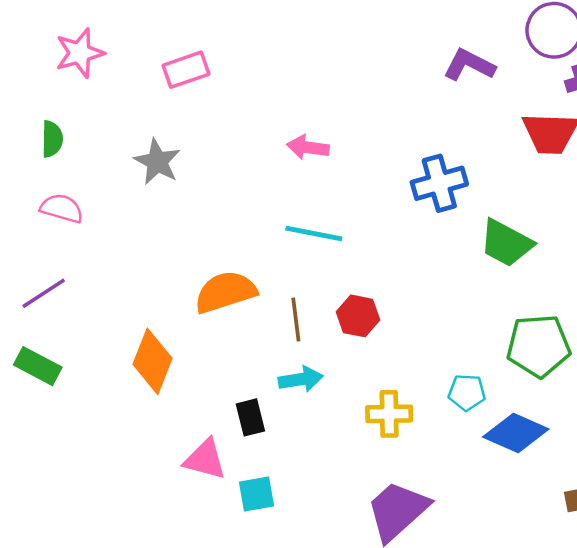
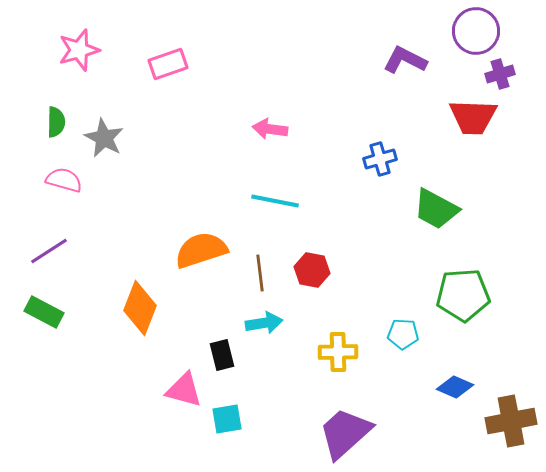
gray star: (157, 162) -> (104, 138), moved
blue cross: (439, 183) -> (380, 159), size x0.7
blue diamond: (516, 433) -> (455, 387), moved, size x0.7

